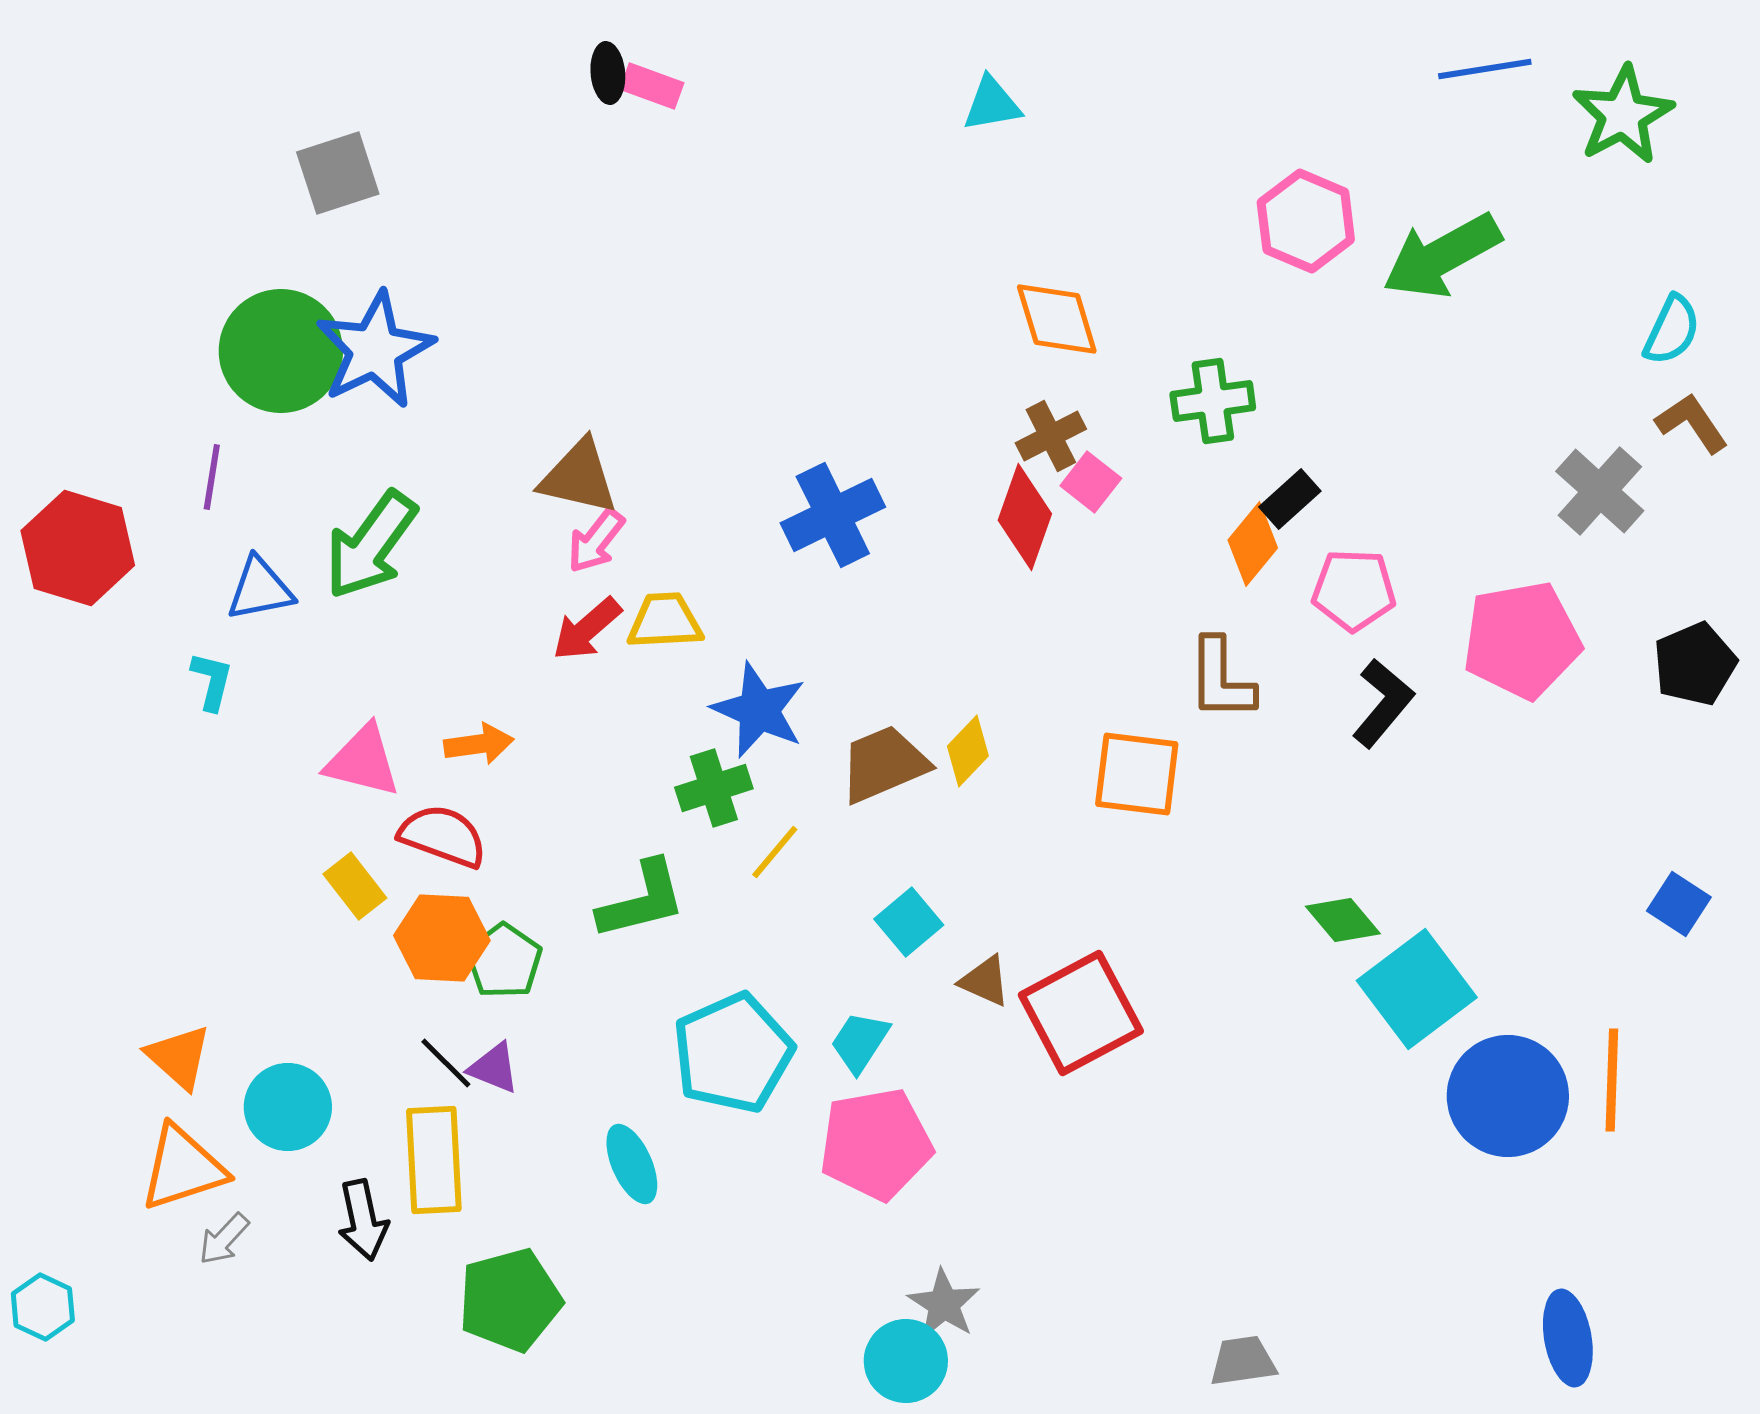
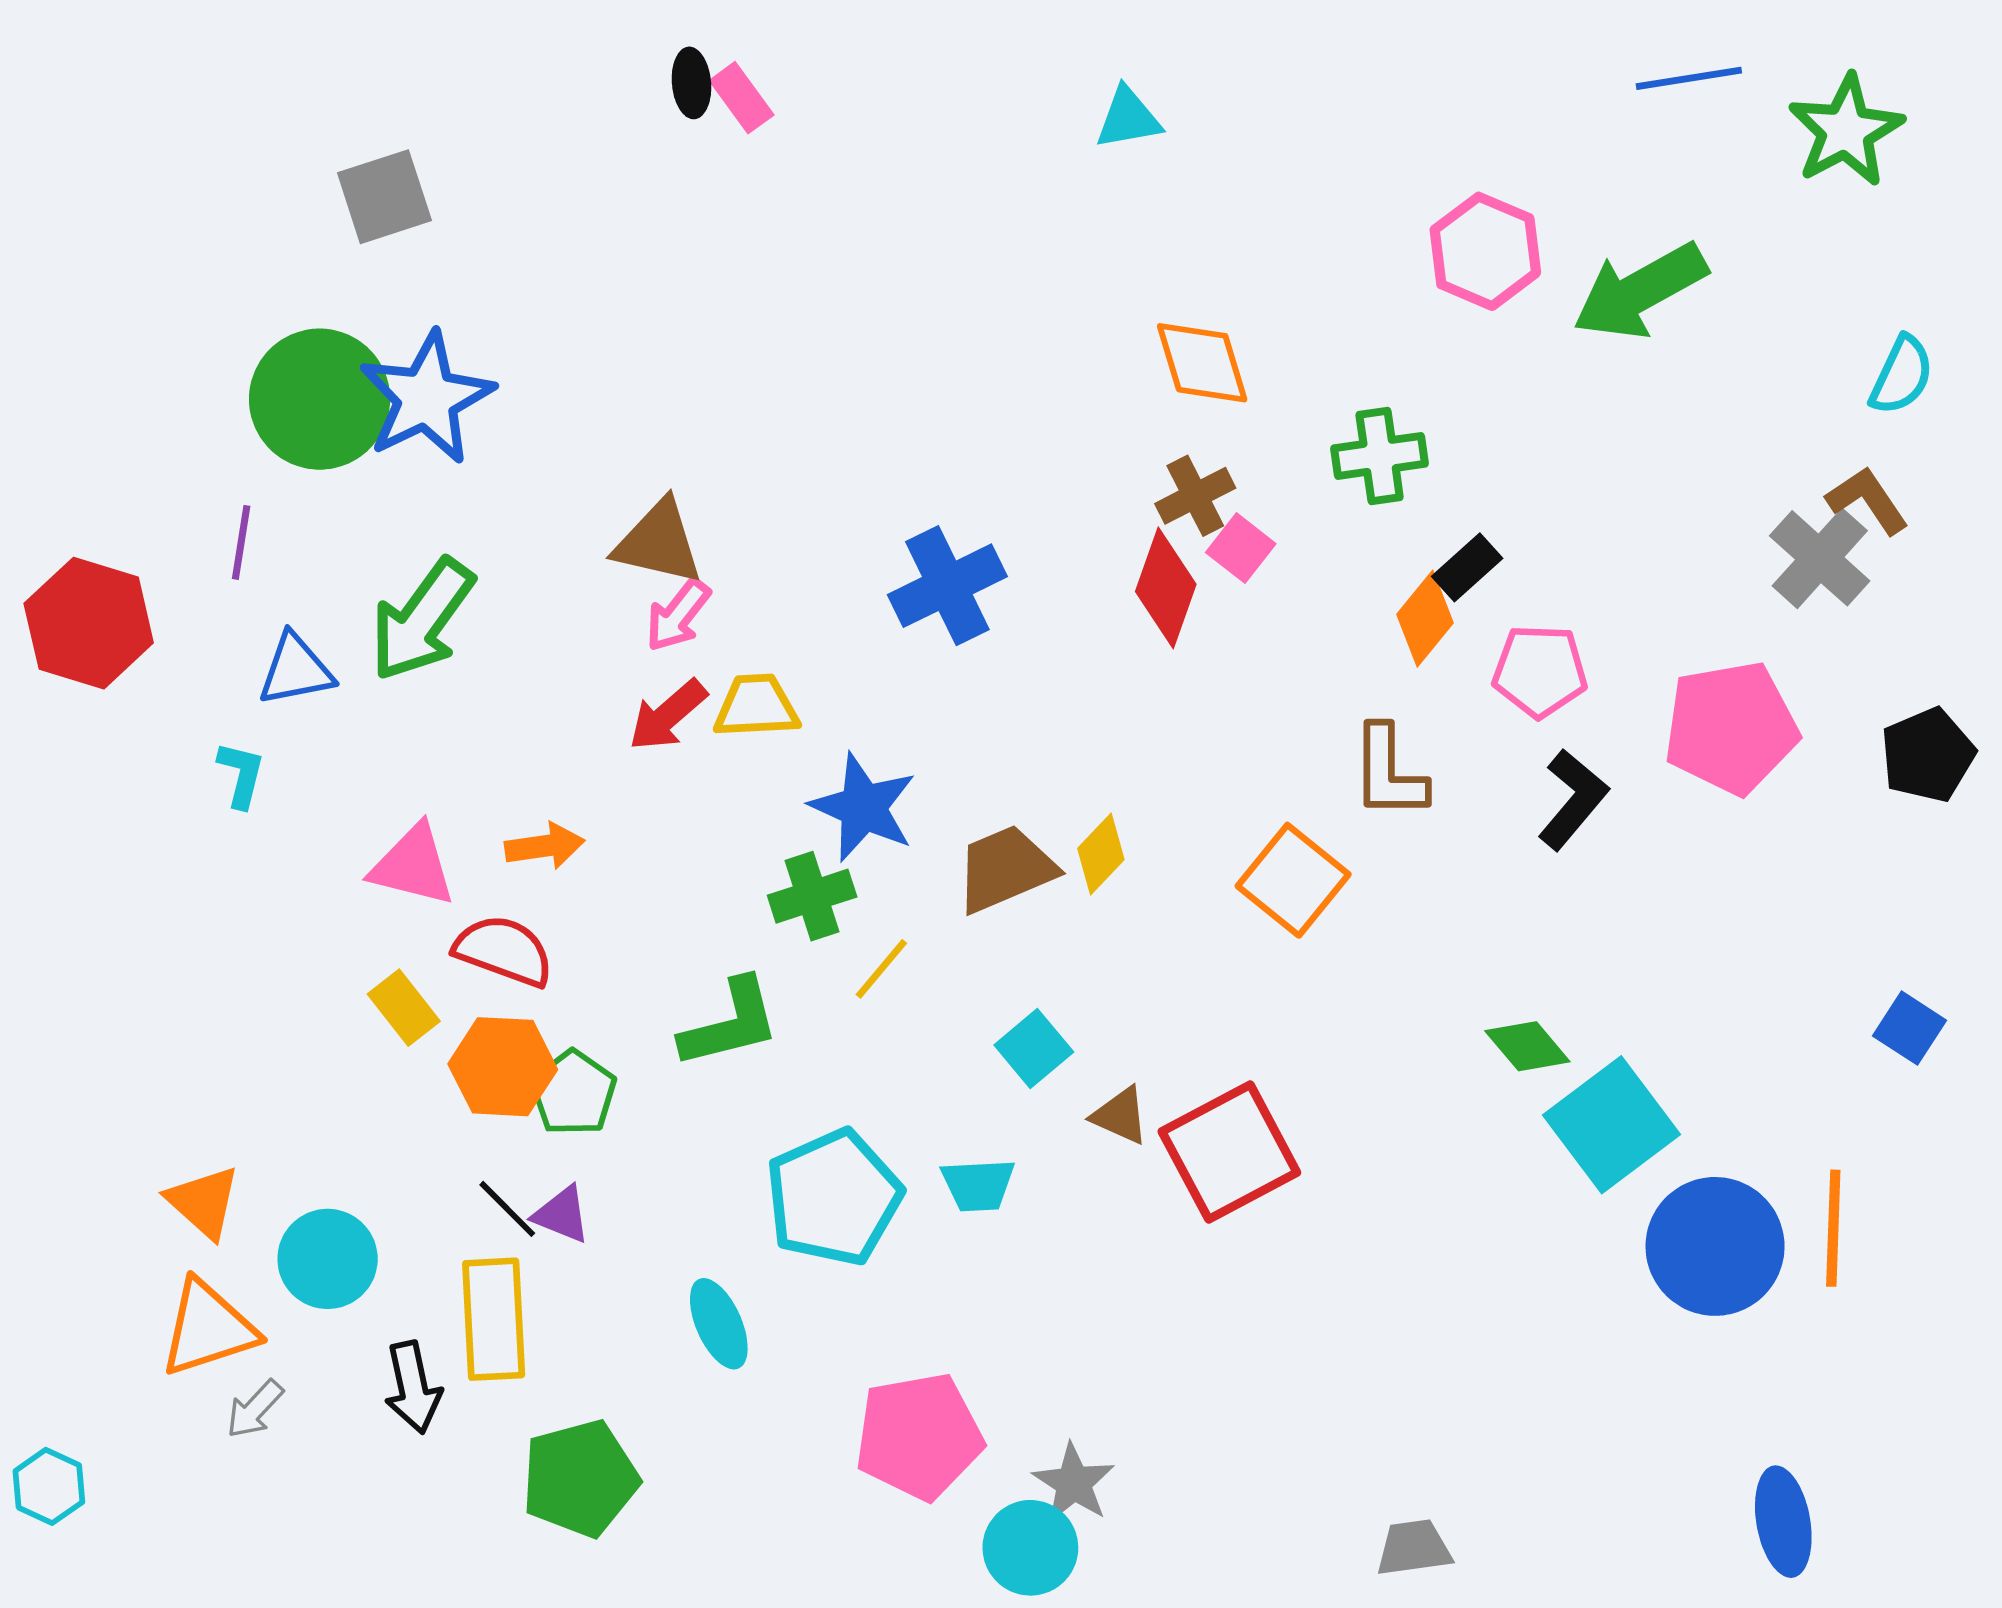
pink rectangle: (652, 86) -> (742, 98), turned 34
brown L-shape: (1692, 423) -> (1867, 500), moved
orange square: (1137, 774) -> (1293, 880), turned 32
cyan trapezoid: (860, 1042) -> (978, 1185), turned -126
pink pentagon: (876, 1144) -> (919, 1436), moved

